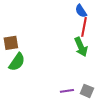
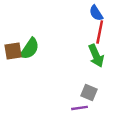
green semicircle: (17, 62) -> (30, 49), moved
gray square: (87, 91) -> (89, 93), moved

